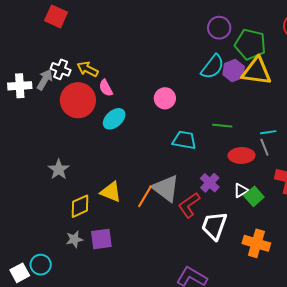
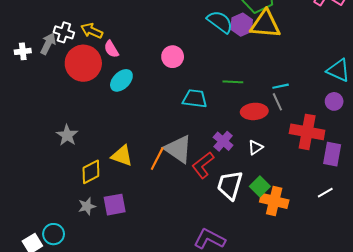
cyan semicircle: (213, 67) -> (220, 22), turned -88
white cross: (20, 86) -> (23, 51), size x0.7
green square: (254, 196) -> (260, 186), moved

